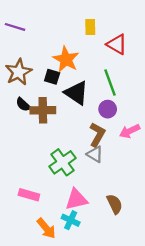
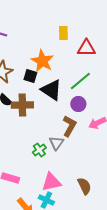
red triangle: (117, 44) -> (86, 48), turned -30
green line: (110, 82) -> (80, 81), turned 70
gray triangle: (95, 154) -> (56, 143), moved, turned 35
green cross: (63, 162) -> (39, 150), size x0.6

